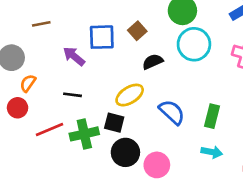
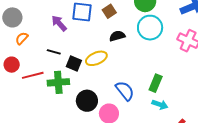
red circle: (18, 108) -> (12, 65), moved
blue semicircle: (172, 112) -> (125, 91), moved
black square: (114, 123) -> (74, 64), moved
cyan arrow: (212, 152) -> (160, 105), moved

